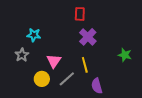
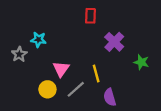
purple cross: (88, 37) -> (114, 42), moved
gray star: (22, 55) -> (19, 54), moved

